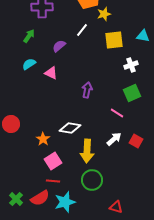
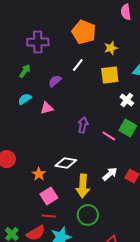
yellow star: (104, 14) -> (111, 48), moved
white cross: (131, 65) -> (127, 100), turned -32
pink triangle: (51, 73) -> (47, 108), turned -40
green square: (132, 93) -> (128, 128), turned -36
pink line: (117, 113) -> (109, 136), moved

